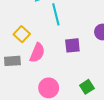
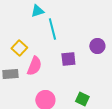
green square: (87, 87) -> (82, 99), turned -32

